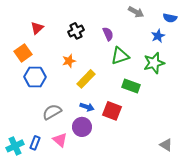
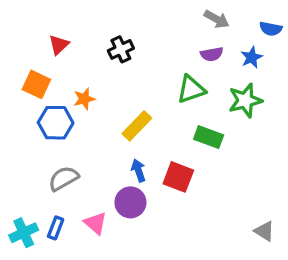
purple semicircle: (108, 34) -> (212, 54), moved, turned 104
orange square: (23, 53) -> (36, 84), turned -30
orange star: (69, 61) -> (84, 99), moved
blue arrow: (87, 107) -> (138, 171), turned -128
gray semicircle: (52, 112) -> (64, 178), moved

